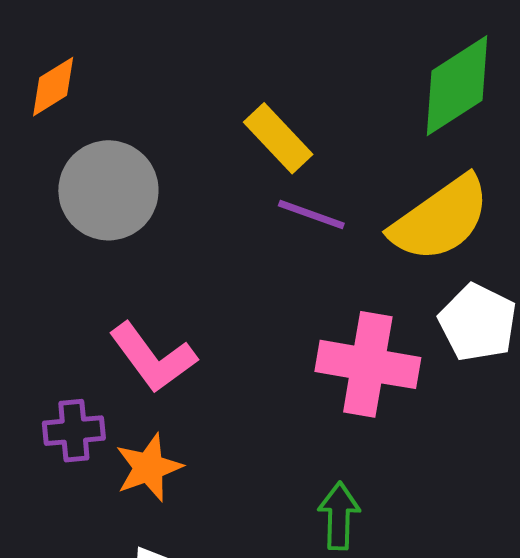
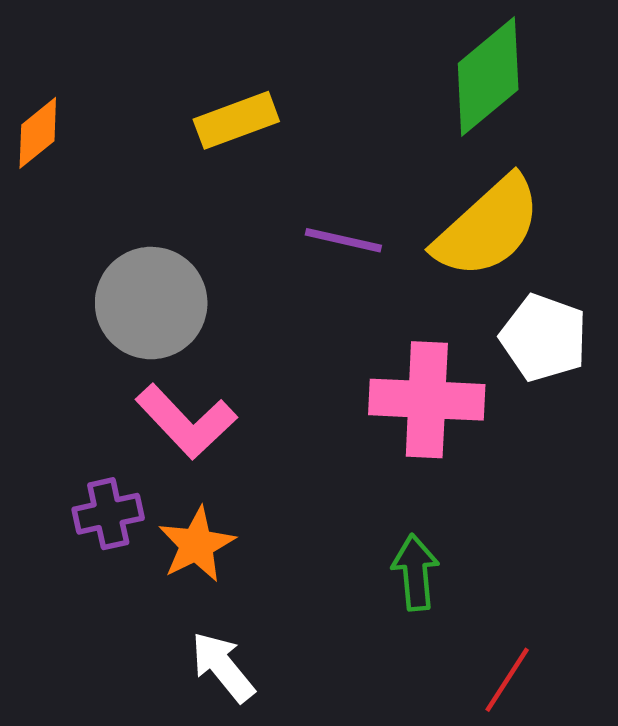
yellow rectangle: (278, 138) -> (236, 120), moved, turned -60
gray circle: (108, 190) -> (151, 303), moved

